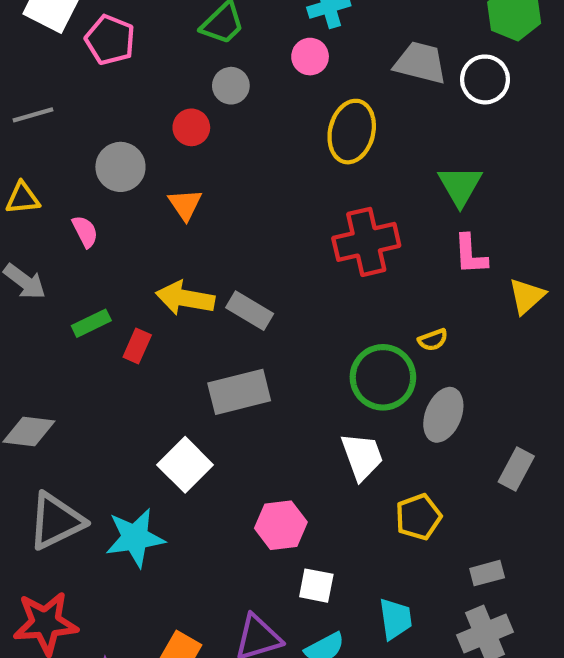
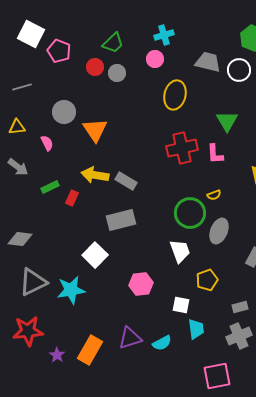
red circle: (191, 127) -> (95, 67), moved
orange triangle: (185, 204) -> (95, 130), size x1.5
pink L-shape: (470, 254) -> (215, 154), moved
white square: (316, 586) -> (181, 305), moved

